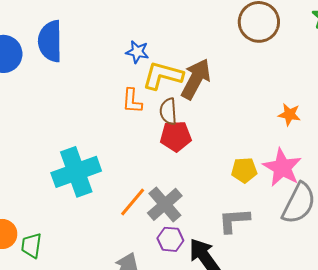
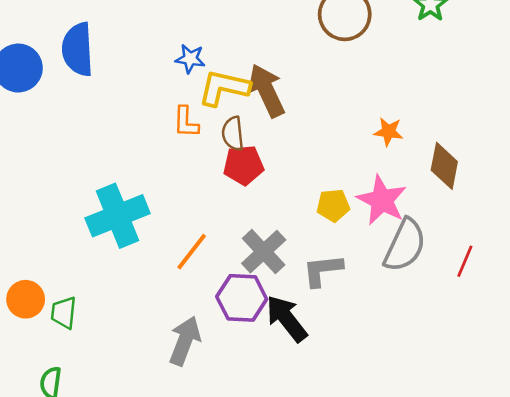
brown arrow: (196, 79) -> (267, 91), turned -51
gray cross: (165, 204) -> (264, 252), moved
purple hexagon: (170, 239) -> (242, 298), size x1.5

